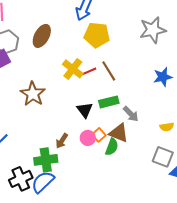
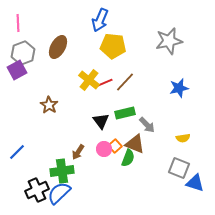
brown line: (109, 71) -> (125, 82), turned 75
brown star: (33, 94) -> (49, 105), size x0.7

